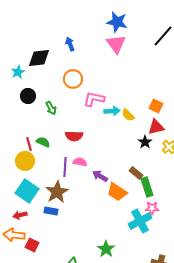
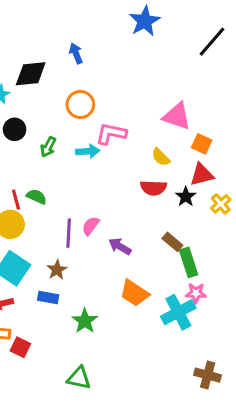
blue star: (117, 22) -> (145, 21), turned 30
pink triangle: (116, 44) -> (177, 116), moved, turned -35
green arrow: (51, 108) -> (48, 147), turned 56
cyan arrow: (112, 111) -> (88, 151), moved
red semicircle: (74, 136) -> (153, 188), moved
pink semicircle: (80, 162) -> (91, 226), turned -64
brown star: (57, 192) -> (57, 270), size x0.6
orange trapezoid: (117, 192) -> (134, 293), moved
green star: (106, 249) -> (85, 321), moved

